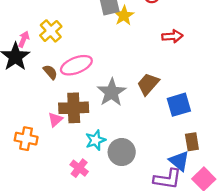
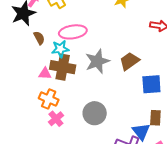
brown semicircle: (50, 72) -> (39, 38), moved
pink triangle: (55, 120) -> (45, 74), turned 32
orange cross: (26, 139) -> (49, 99), moved
cyan star: (95, 140) -> (60, 49), moved

